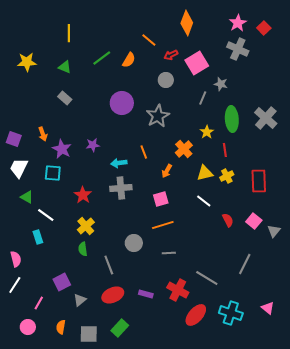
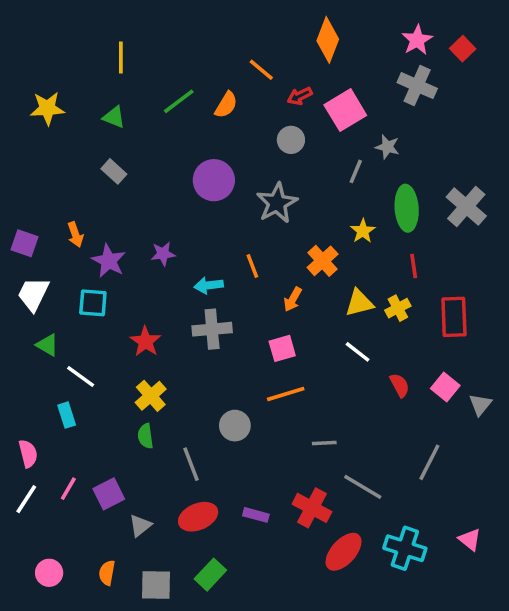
red line: (225, 150) -> (414, 266), moved
gray line: (169, 253) -> (324, 443), moved
pink line: (39, 303) -> (68, 489), moved

